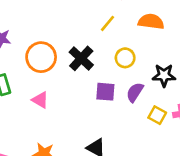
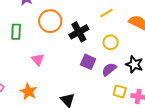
pink triangle: (40, 100) -> (38, 60), moved
yellow square: (157, 115) -> (120, 91), turned -32

